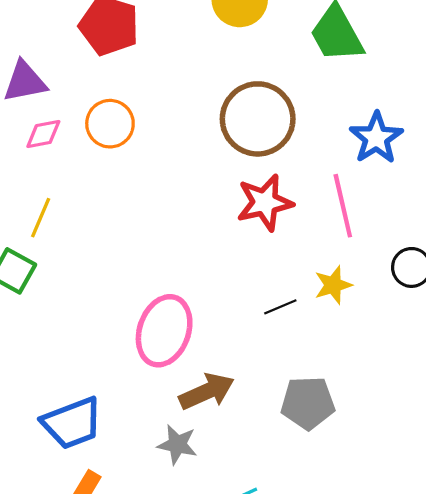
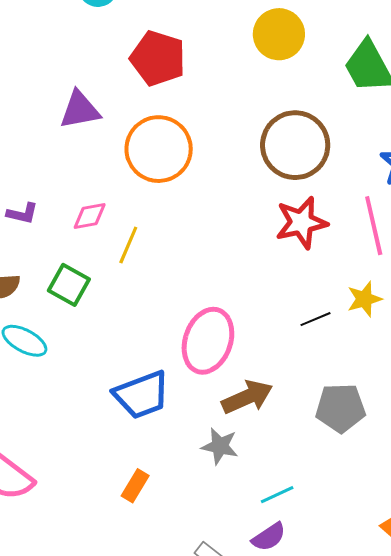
orange circle: (110, 124) -> (159, 149), size x1.5
pink diamond: (43, 134) -> (90, 216), moved
yellow line: (41, 218) -> (128, 245), moved
blue trapezoid: (72, 423) -> (142, 395), moved

